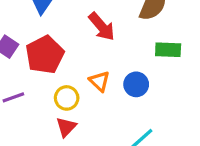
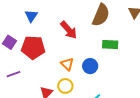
red pentagon: (45, 55) -> (33, 47), turned 30
yellow circle: (67, 98) -> (65, 86), moved

